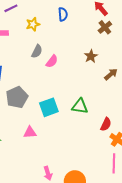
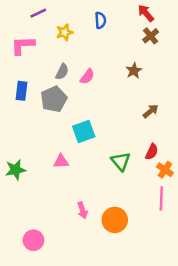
gray semicircle: (37, 51) -> (62, 72), moved
brown arrow: (111, 74) -> (151, 111), moved
gray pentagon: (17, 97) -> (54, 99), moved
green triangle: (80, 106) -> (121, 161), moved, turned 42

